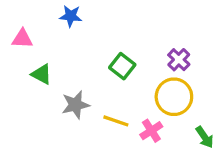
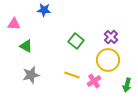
gray star: (76, 105) -> (31, 75), moved
green arrow: (205, 137) -> (127, 85), turned 48

